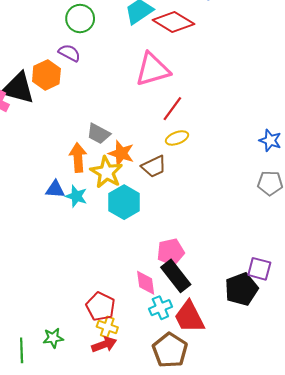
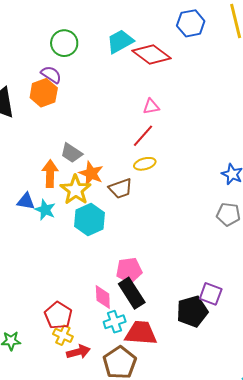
pink triangle: (153, 69) -> (151, 107), moved, size x0.5
orange hexagon: (46, 75) -> (44, 93), moved
red trapezoid: (189, 317) -> (141, 333), turned 116
red arrow: (104, 344) -> (78, 352), moved

